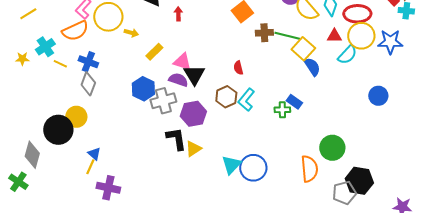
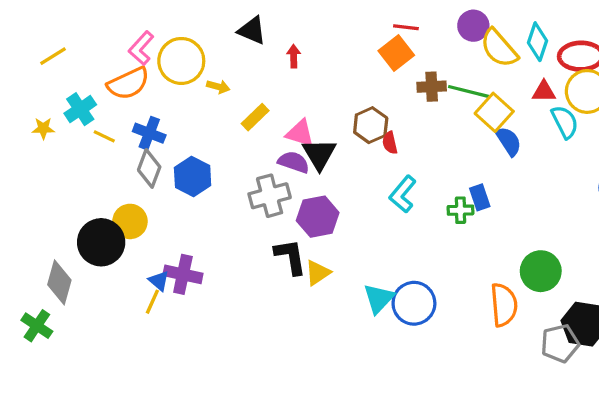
cyan semicircle: (347, 55) -> (565, 122), turned -70
blue hexagon: (143, 89) -> (193, 176), moved
brown hexagon: (226, 97) -> (371, 125), moved
blue rectangle: (294, 102) -> (480, 197), turned 35
purple cross: (108, 188) -> (183, 274), moved

